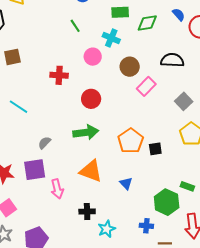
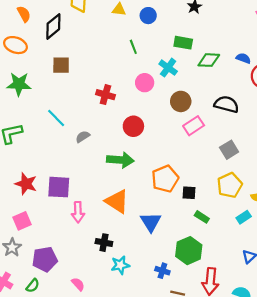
blue semicircle: (179, 15) -> (243, 58), turned -40
gray semicircle: (44, 143) -> (83, 137), moved
blue triangle: (126, 183) -> (151, 222), size x1.5
green rectangle: (187, 186) -> (202, 217), moved

